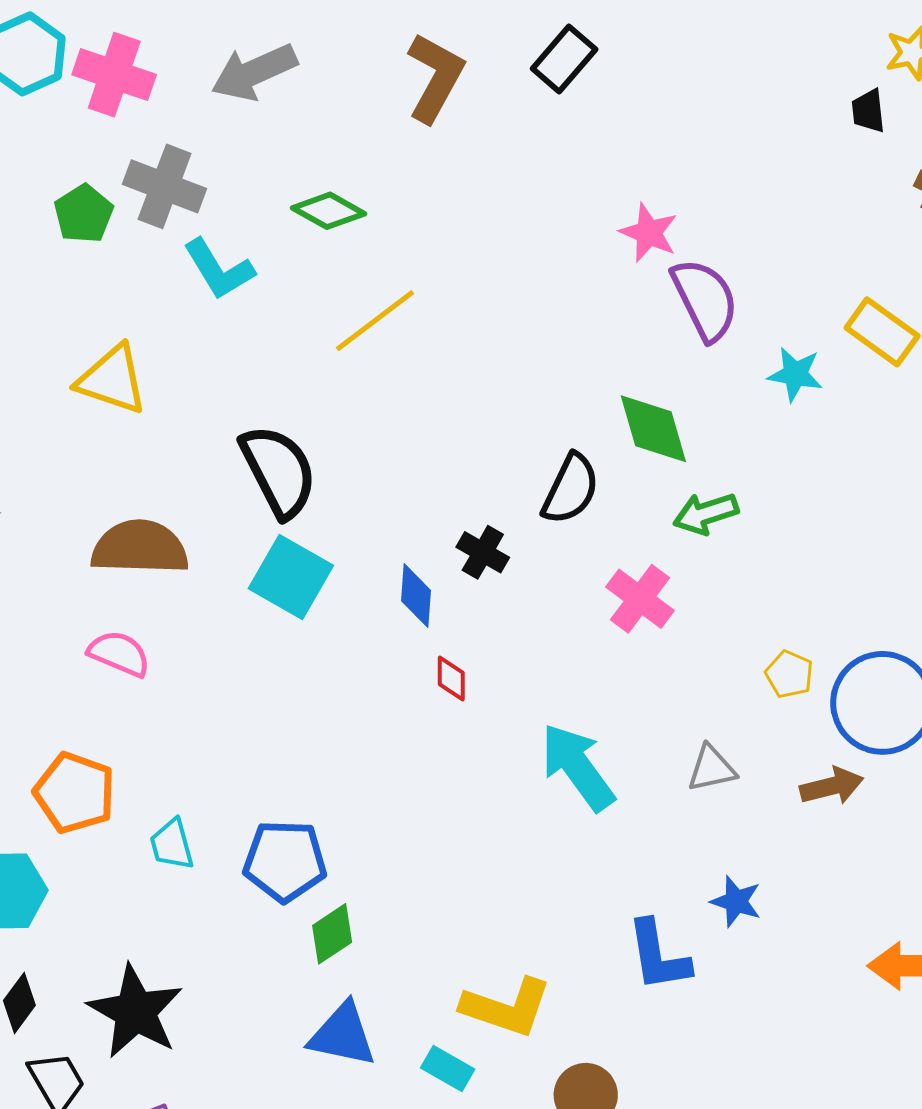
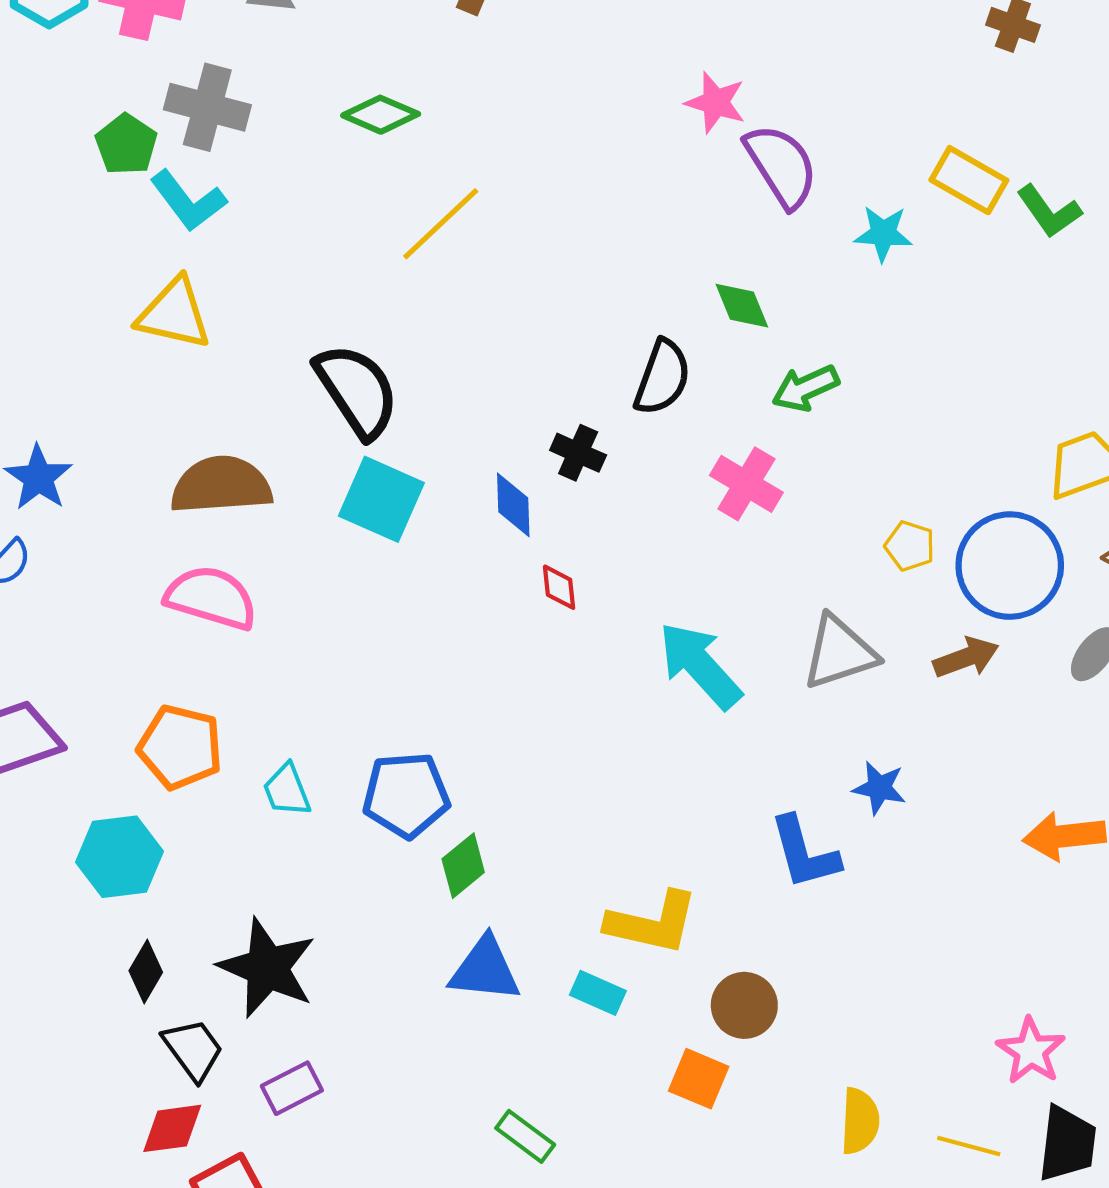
cyan L-shape: (219, 269) -> (188, 201), moved
green diamond: (653, 429) -> (742, 306), size x0.7
pink semicircle: (119, 654) -> (211, 598), size x1.4
gray triangle: (712, 769) -> (839, 652), size x1.5

